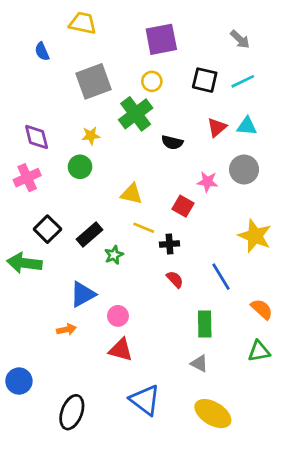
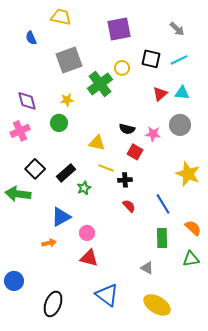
yellow circle: (152, 81) -> (122, 68), moved
black semicircle: (172, 142) -> (127, 129), moved
green rectangle: (205, 324) -> (162, 238), moved

